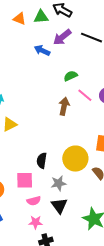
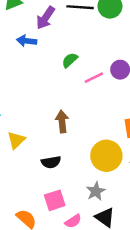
pink line: (85, 95) -> (94, 78), turned -49
brown arrow: (64, 106) -> (62, 122), moved
black semicircle: (42, 161) -> (51, 162), moved, turned -91

